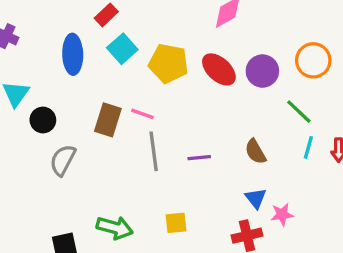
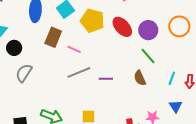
green line: (299, 112) -> (148, 56), moved
brown rectangle: (108, 120) -> (53, 37), moved
gray line: (154, 151) -> (79, 72), turned 70
blue triangle: (256, 198) -> (176, 106), moved

